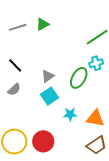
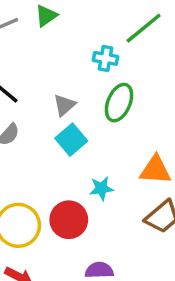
cyan cross: (96, 63) -> (105, 58), moved, turned 32
cyan star: (70, 114) -> (101, 188), moved

